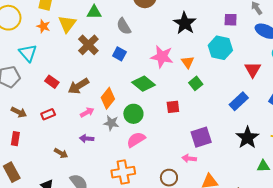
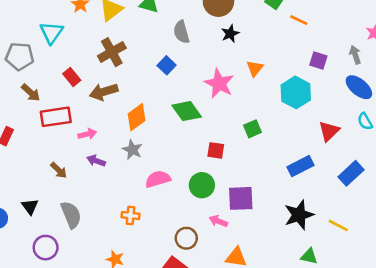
black star: (185, 23) -> (230, 34), moved, size x0.6
brown cross: (88, 45) -> (112, 52), moved
orange triangle: (188, 62) -> (255, 68), moved
brown arrow: (19, 112) -> (31, 93), moved
pink arrow: (87, 112) -> (87, 134), moved
red rectangle: (48, 114) -> (56, 117), size x1.6
green circle: (133, 114) -> (202, 185), moved
orange cross: (123, 172) -> (130, 216), size x0.6

